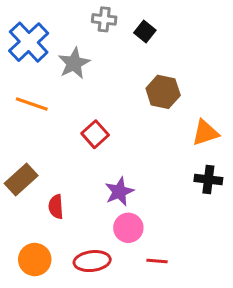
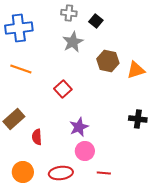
blue cross: (29, 42) -> (19, 28), turned 36
gray star: (74, 63) -> (73, 42), moved
orange triangle: (205, 133) -> (136, 70), moved

